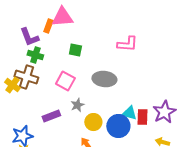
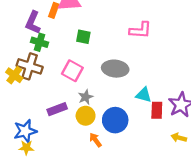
purple L-shape: (29, 37) -> (33, 22), turned 45
cyan triangle: (129, 113) -> (144, 95), moved
yellow circle: (93, 122) -> (86, 116), moved
blue circle: (118, 126) -> (115, 120), moved

